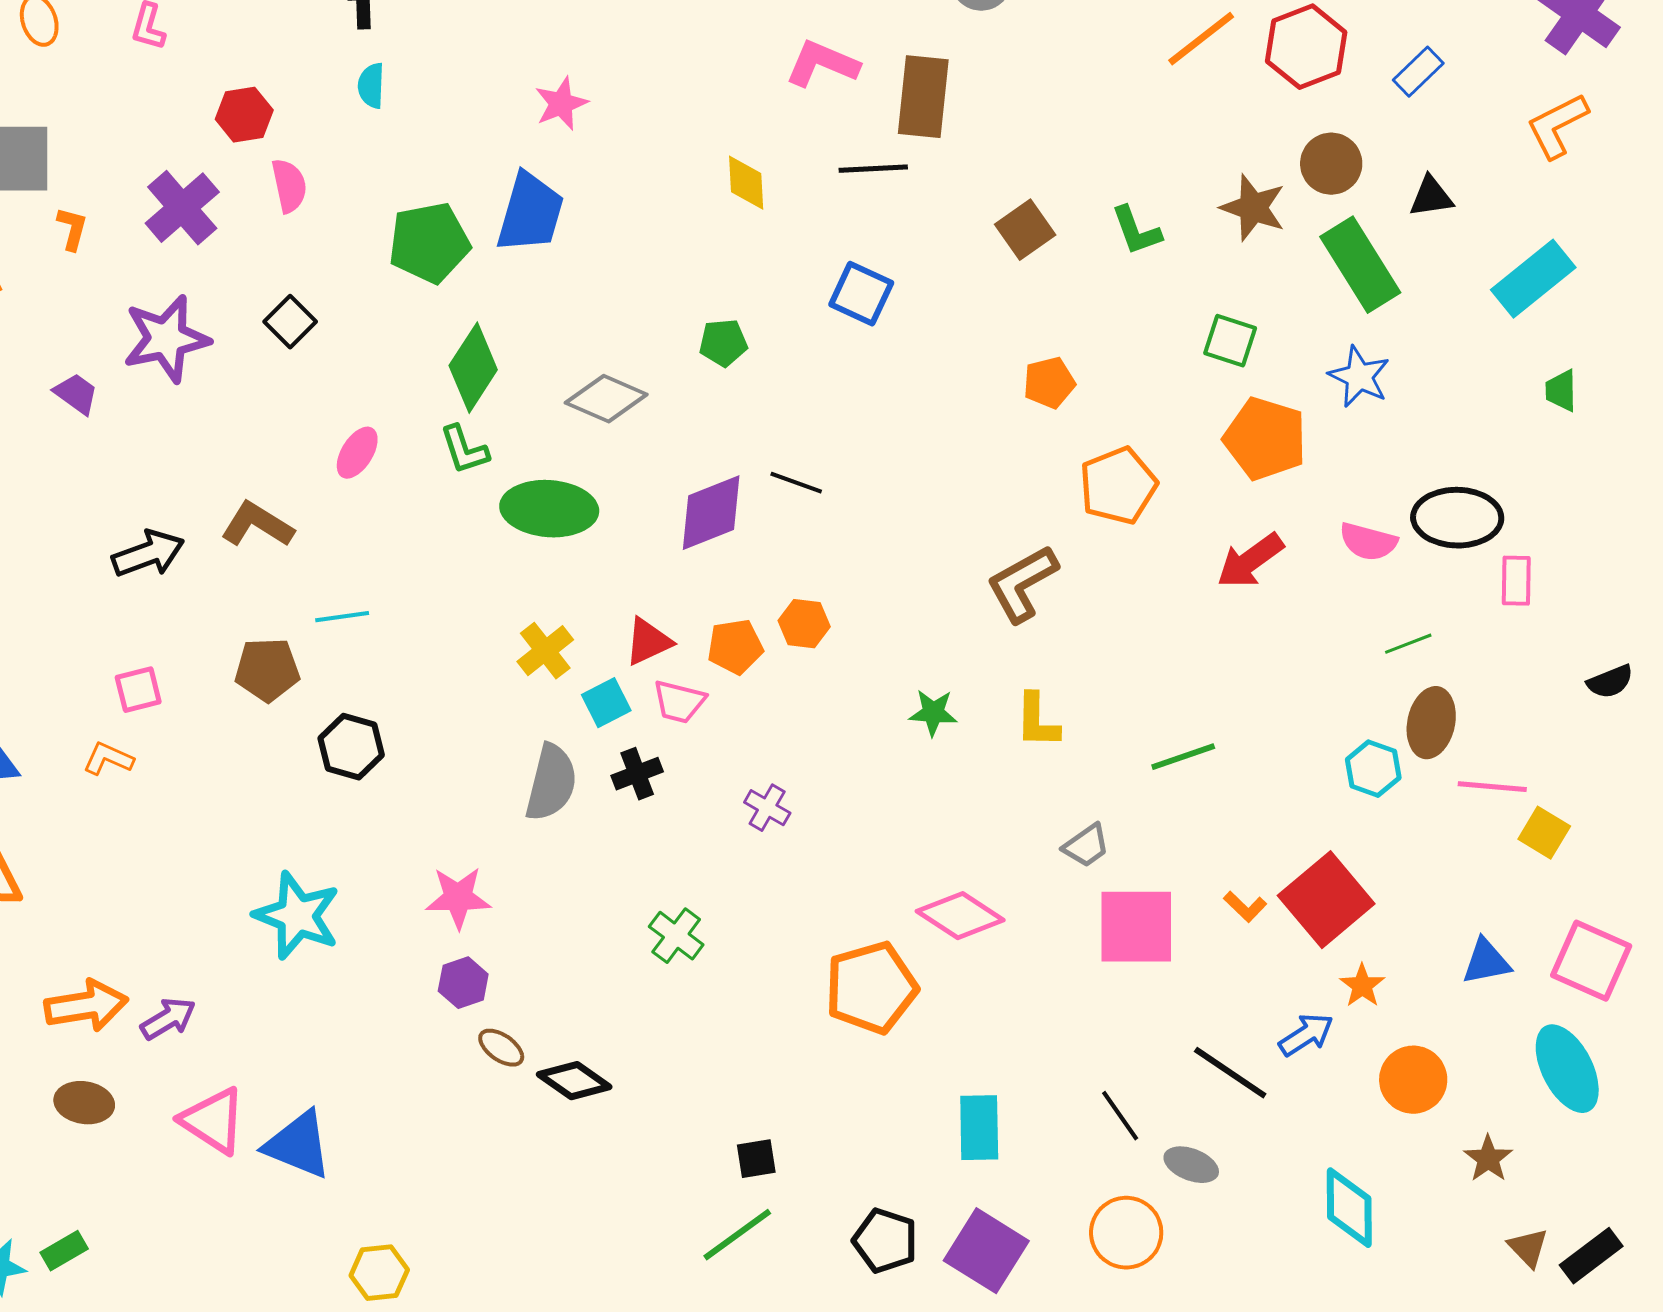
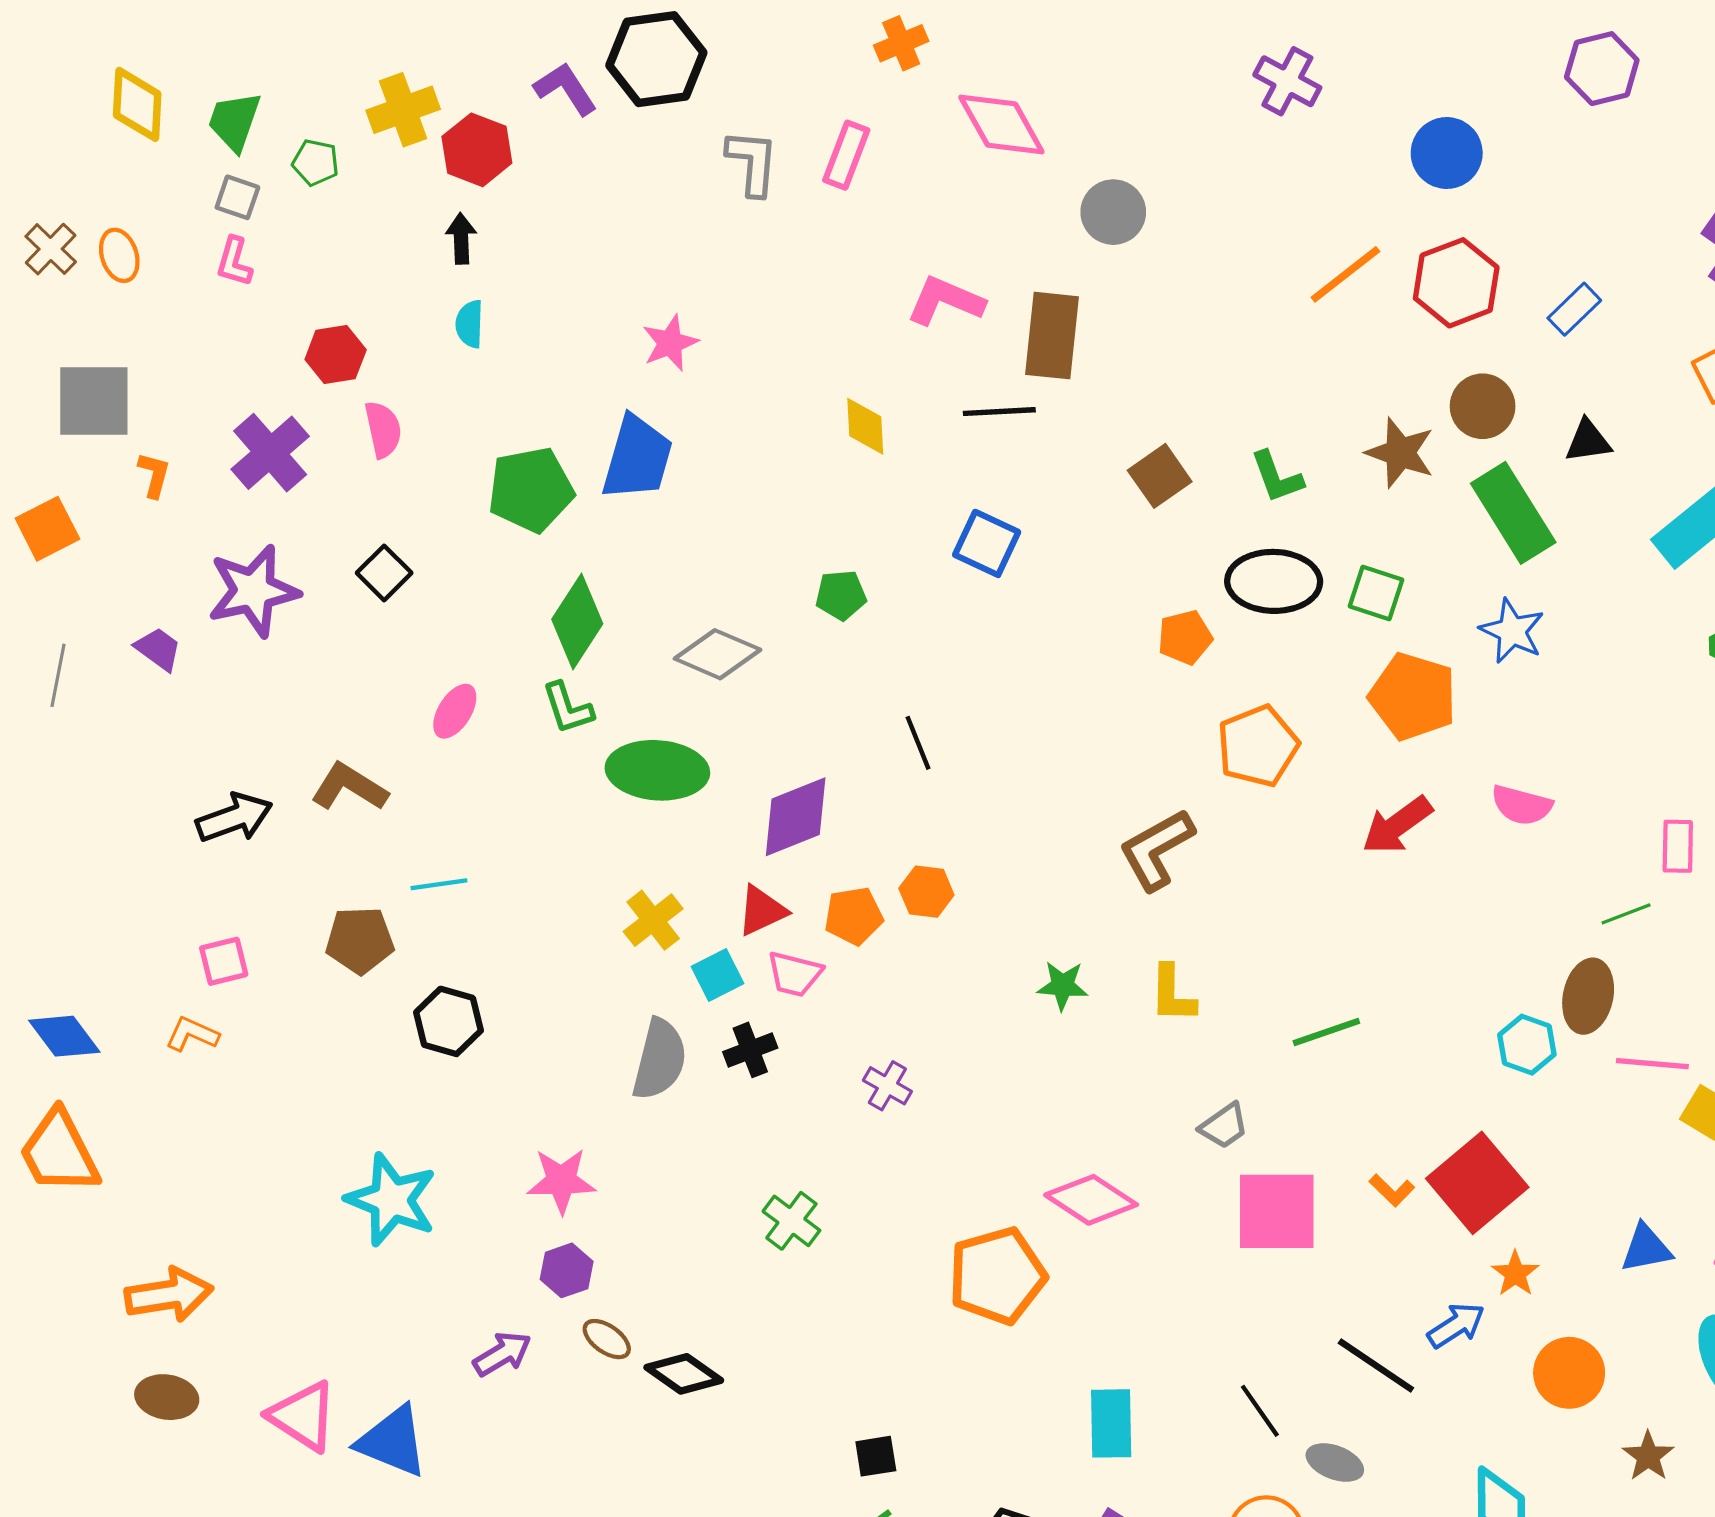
black line: (796, 483) -> (918, 743), turned 48
purple diamond: (711, 513) -> (796, 817), moved
black ellipse: (1457, 518) -> (1274, 581), moved
green line: (1408, 644) -> (1626, 914), moved
purple arrow: (168, 1019) -> (502, 1354), moved

